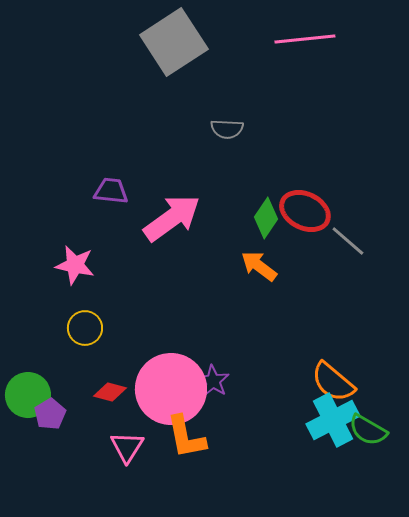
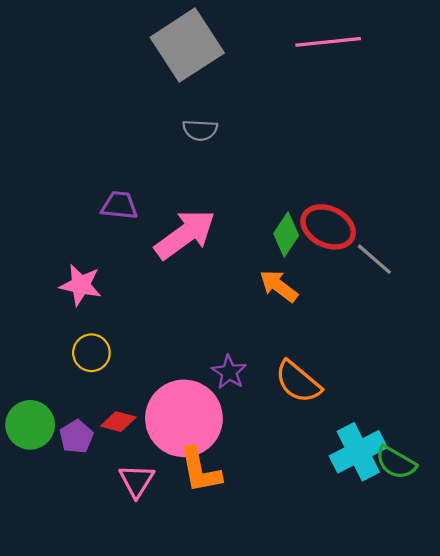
gray semicircle: (227, 129) -> (200, 130), moved
purple star: (213, 381) -> (229, 372), moved
orange semicircle: (333, 382) -> (298, 382), moved
purple pentagon: (50, 414) -> (76, 437), moved

